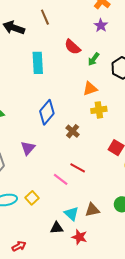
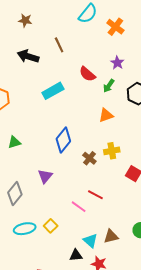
purple star: (101, 25) -> (117, 63), moved
cyan rectangle: (38, 63) -> (53, 91), turned 65
yellow cross: (99, 110) -> (112, 151), moved

